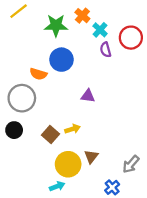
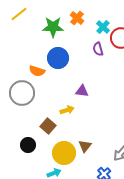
cyan cross: (100, 30) -> (103, 27), moved
yellow arrow: (72, 129) -> (67, 110), moved
black circle: (14, 130) -> (28, 145), moved

